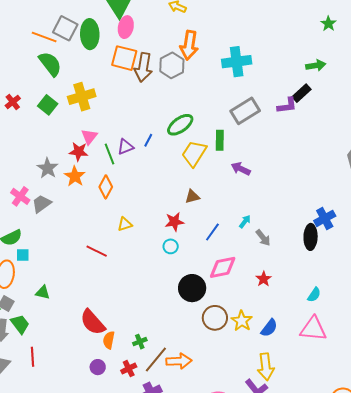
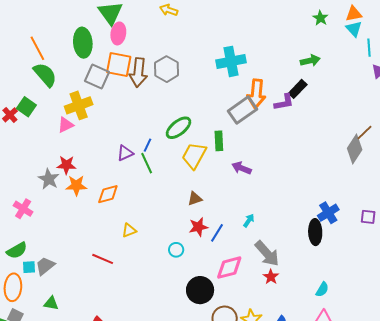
gray square: (65, 28) -> (97, 76), moved
orange line: (44, 37) -> (37, 48), turned 45
orange arrow: (189, 45) -> (256, 94), moved
green square: (48, 105) -> (26, 107), moved
pink triangle: (89, 137) -> (65, 125), moved, turned 30
red star: (79, 152) -> (66, 165), moved
green line: (110, 154) -> (147, 163), moved
orange star: (75, 176) -> (76, 185), turned -30
orange diamond: (106, 187) -> (108, 194), turned 50
gray trapezoid: (42, 204) -> (45, 266), moved
red star: (174, 222) -> (198, 227), moved
gray arrow: (263, 238) -> (267, 254), moved, size x1.6

